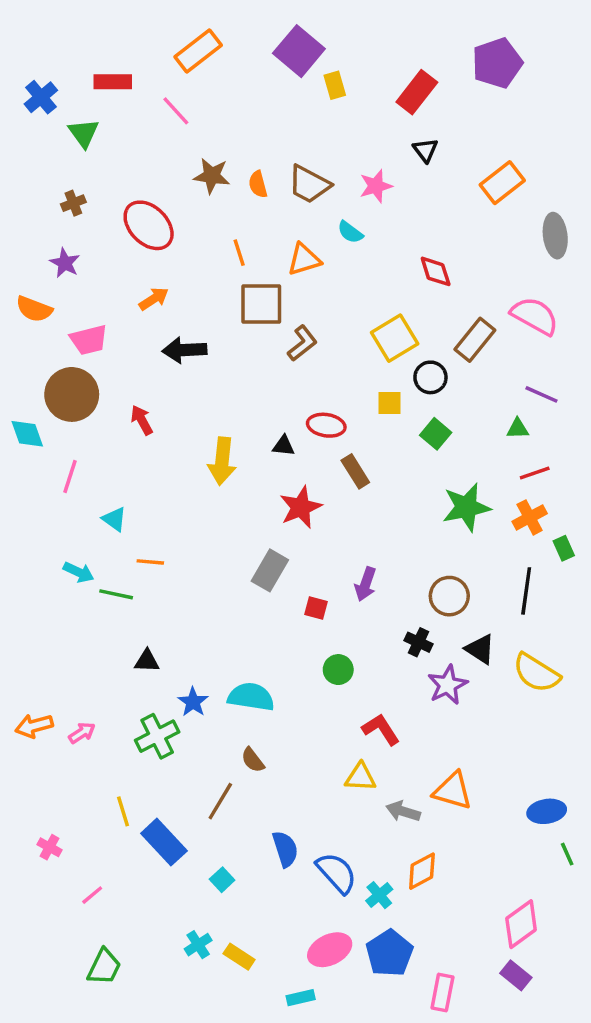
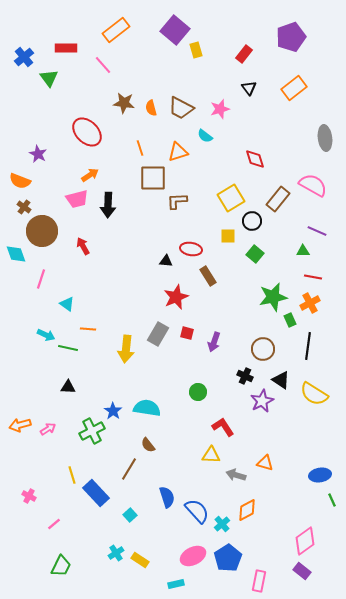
red rectangle: (417, 92) -> (244, 54), size x0.7
orange rectangle: (502, 183) -> (294, 88), moved
brown cross: (73, 203) -> (24, 207), moved, turned -32
pink trapezoid: (89, 340) -> (77, 199), moved
brown L-shape: (302, 343) -> (177, 201), turned -145
black arrow: (184, 350) -> (108, 205), turned -85
yellow arrow: (222, 461) -> (126, 349), moved
red line: (535, 473) -> (313, 277), turned 30
green rectangle: (564, 548) -> (290, 320), moved
red square: (316, 608) -> (187, 333), moved
black triangle: (147, 661) -> (68, 387), moved
orange triangle: (453, 791) -> (265, 463), size x0.7

